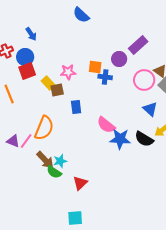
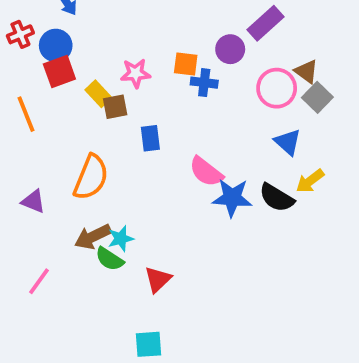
pink line: (26, 141) -> (39, 281), moved
brown arrow: (45, 160) -> (93, 237), turned 108

